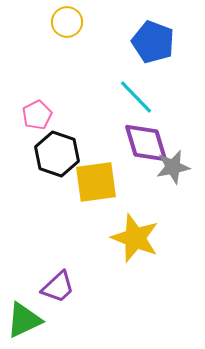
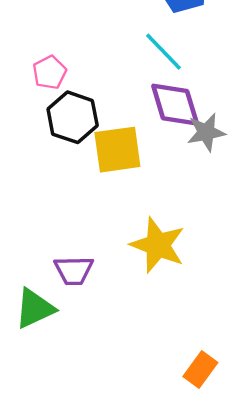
yellow star: (135, 238) -> (158, 245), moved
purple trapezoid: (58, 287) -> (74, 270), turned 42

